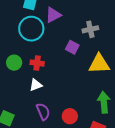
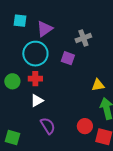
cyan circle: (31, 29) -> (35, 54), moved
yellow triangle: (99, 64) -> (98, 85), moved, size x0.6
red circle: (70, 116) -> (85, 126), moved

